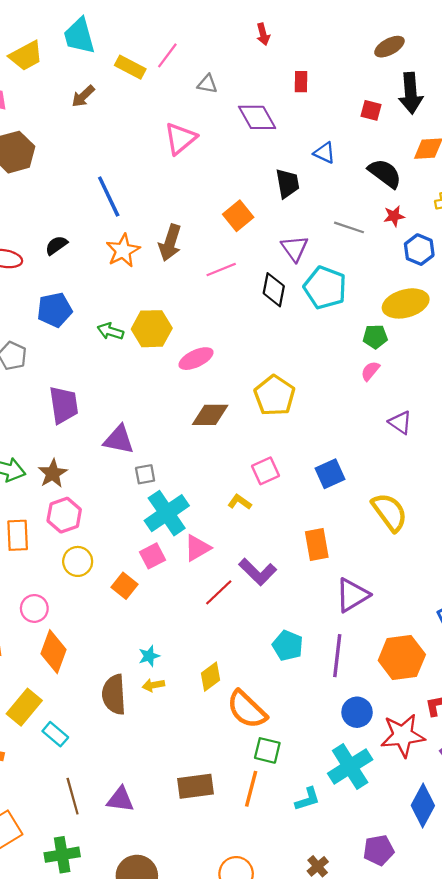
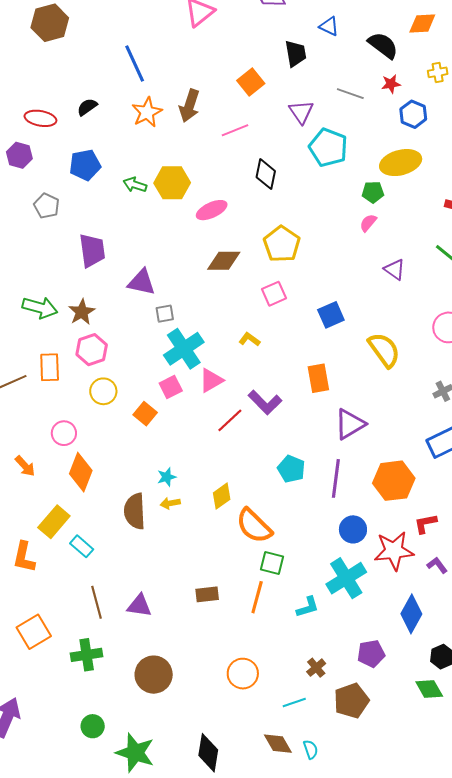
black diamond: (274, 290) -> (266, 174), moved
pink square: (266, 471) -> (274, 294), moved
brown rectangle: (196, 786) -> (207, 594), size x0.7

